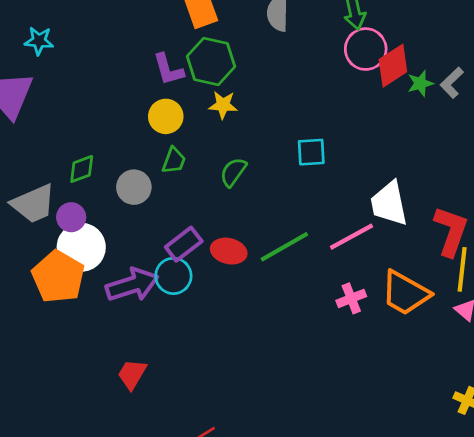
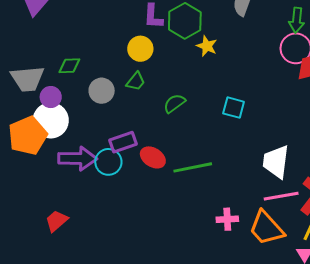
yellow star: (223, 105) -> (207, 46), moved
pink line: (351, 237) -> (281, 196), moved

